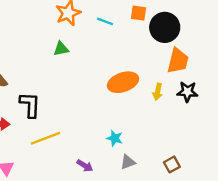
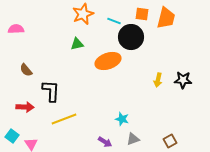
black circle: (165, 27) -> (131, 37), moved
orange trapezoid: (178, 61) -> (166, 18), moved
orange ellipse: (123, 82) -> (108, 61), moved
purple arrow: (85, 166) -> (105, 142), moved

